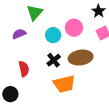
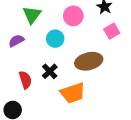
pink circle: (74, 28) -> (73, 16), moved
black cross: (54, 60) -> (50, 71), moved

